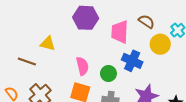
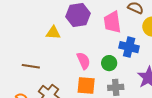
yellow triangle: (48, 43) -> (53, 33), moved

